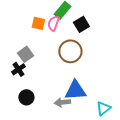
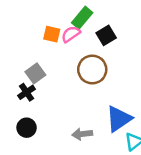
pink semicircle: (53, 23) -> (71, 34), turned 35
blue triangle: (75, 90) -> (119, 119), moved, turned -30
black circle: (26, 97) -> (27, 128), moved

